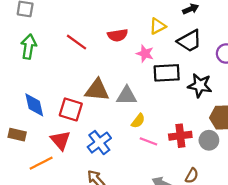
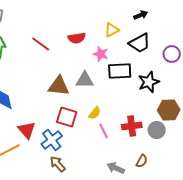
black star: (200, 85) -> (149, 82), turned -30
gray triangle: (127, 96) -> (85, 80), moved
red square: (71, 109) -> (67, 117), moved
pink line: (148, 141) -> (104, 131), turned 42
blue cross: (99, 143) -> (52, 140), moved

